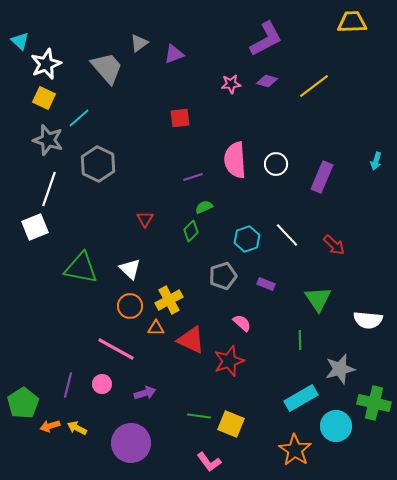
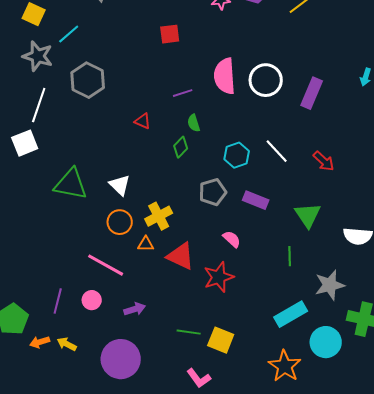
white circle: (276, 164) -> (266, 80), size x1.4
green semicircle: (204, 207) -> (194, 123), turned -84
red triangle: (145, 219) -> (143, 121), moved, turned -36
purple rectangle: (266, 284) -> (256, 200), size x1.4

